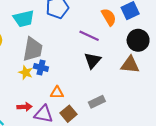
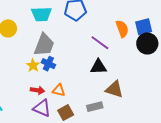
black circle: (138, 40) -> (147, 43), moved
black triangle: (92, 60) -> (98, 67), turned 36
brown triangle: (130, 65) -> (114, 89), moved
red arrow: (25, 107) -> (38, 90), moved

